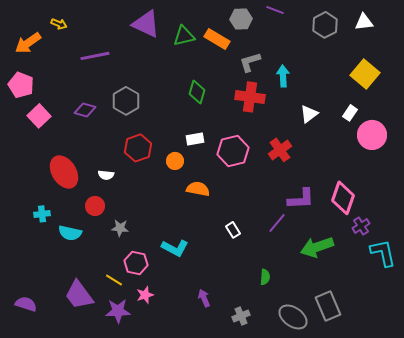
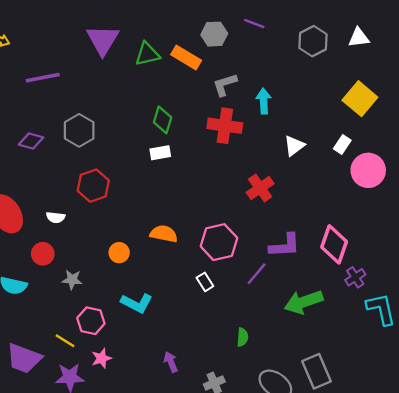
purple triangle: (146, 24) -> (103, 40), turned 36
white rectangle: (195, 139) -> (160, 153), moved
pink hexagon: (233, 151) -> (219, 242), moved
orange circle: (175, 161) -> (119, 253), moved
purple trapezoid: (79, 295) -> (24, 358), turned -32

